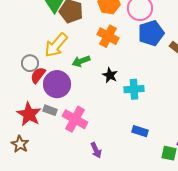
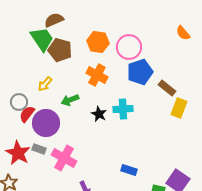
yellow arrow: (56, 45) -> (45, 84), size x0.6
cyan cross: (134, 89) -> (123, 109), moved

